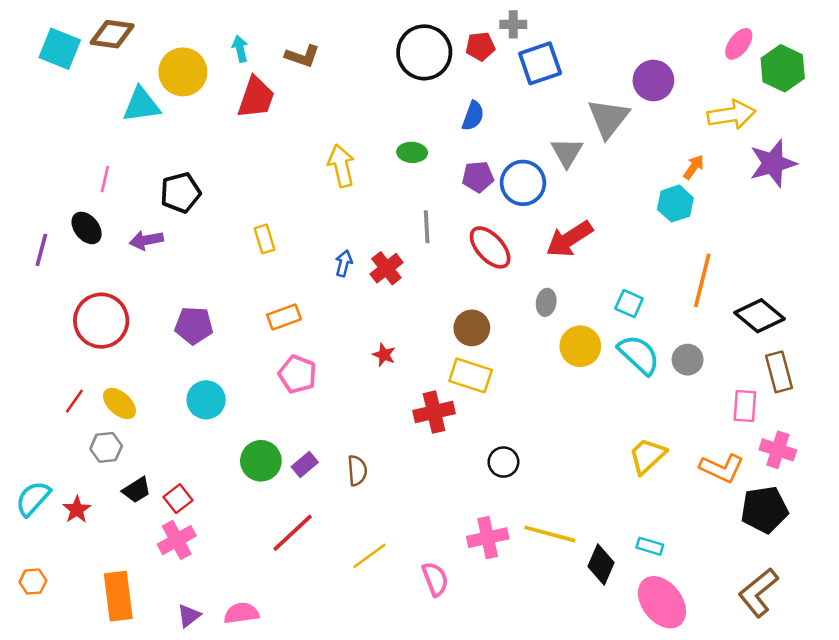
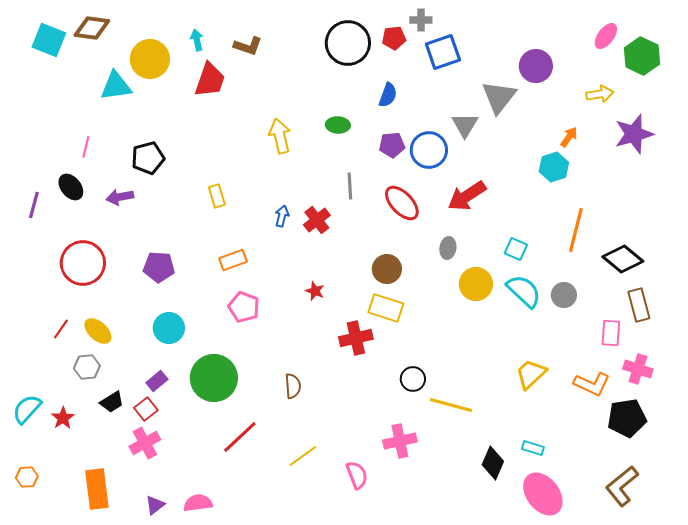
yellow arrow: (731, 115) -> (600, 94), size x0.7
green circle: (261, 461) -> (214, 378), size x1.4
purple rectangle: (305, 464) -> (157, 381), moved
yellow line: (550, 534) -> (451, 405), moved

